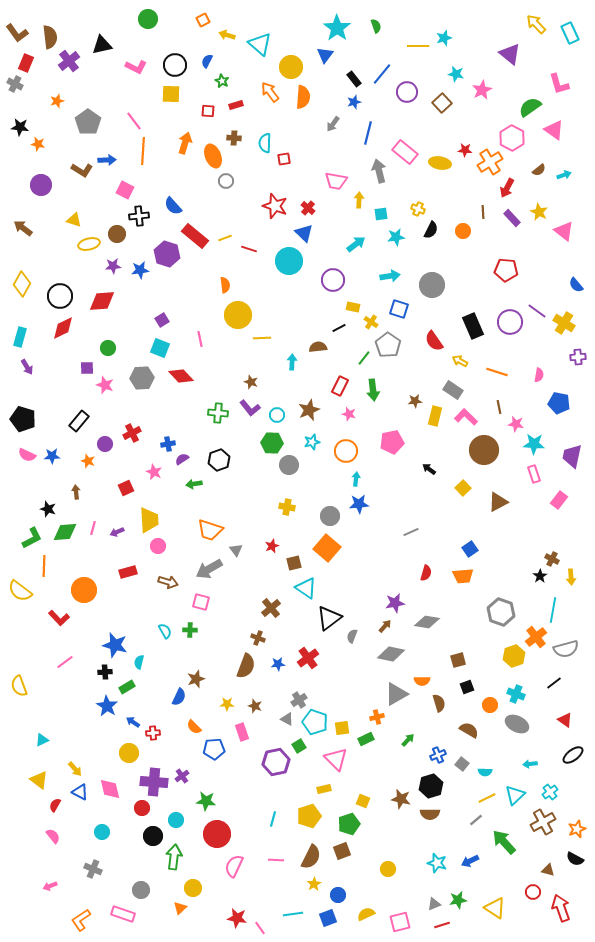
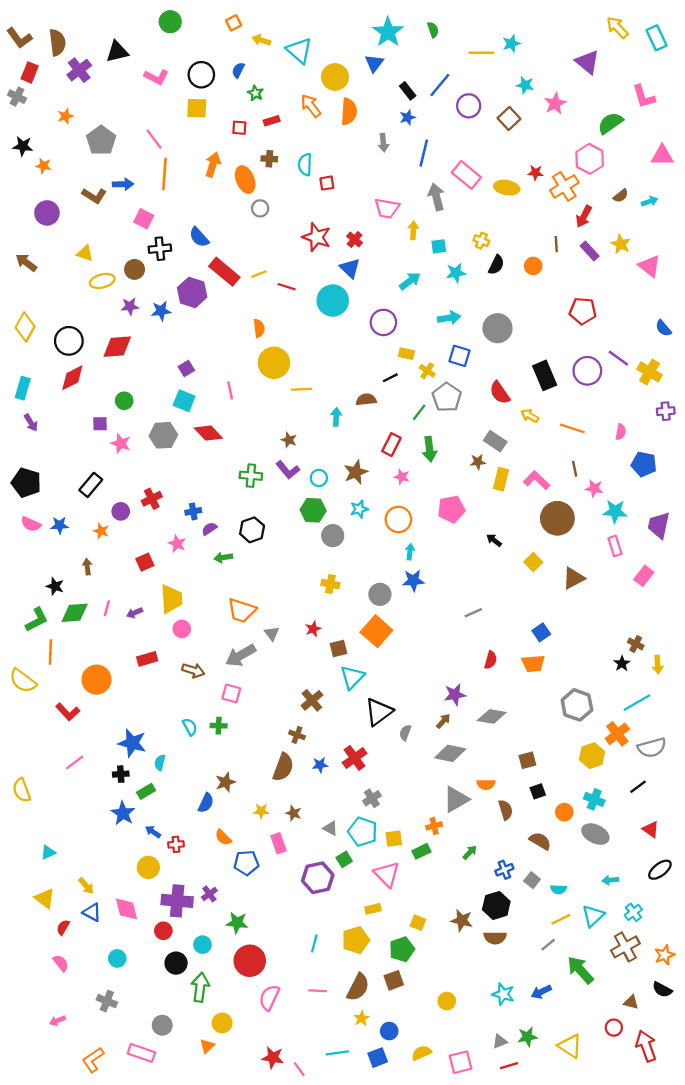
gray arrow: (333, 124) -> (383, 143), turned -42
pink triangle: (554, 130) -> (662, 155), moved, turned -35
gray rectangle: (453, 390) -> (495, 441), moved
cyan triangle: (306, 588) -> (352, 677), turned 40
cyan line: (553, 610) -> (637, 703), turned 50
gray cross: (299, 700) -> (372, 798), moved

